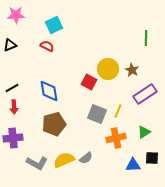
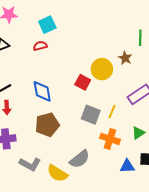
red semicircle: (47, 46) -> (40, 46), turned -40
brown star: (132, 70) -> (125, 58), moved
orange cross: (116, 138) -> (110, 139), turned 30
gray semicircle: (86, 158) -> (80, 159), size x1.5
yellow semicircle: (64, 160) -> (57, 173), moved, turned -125

